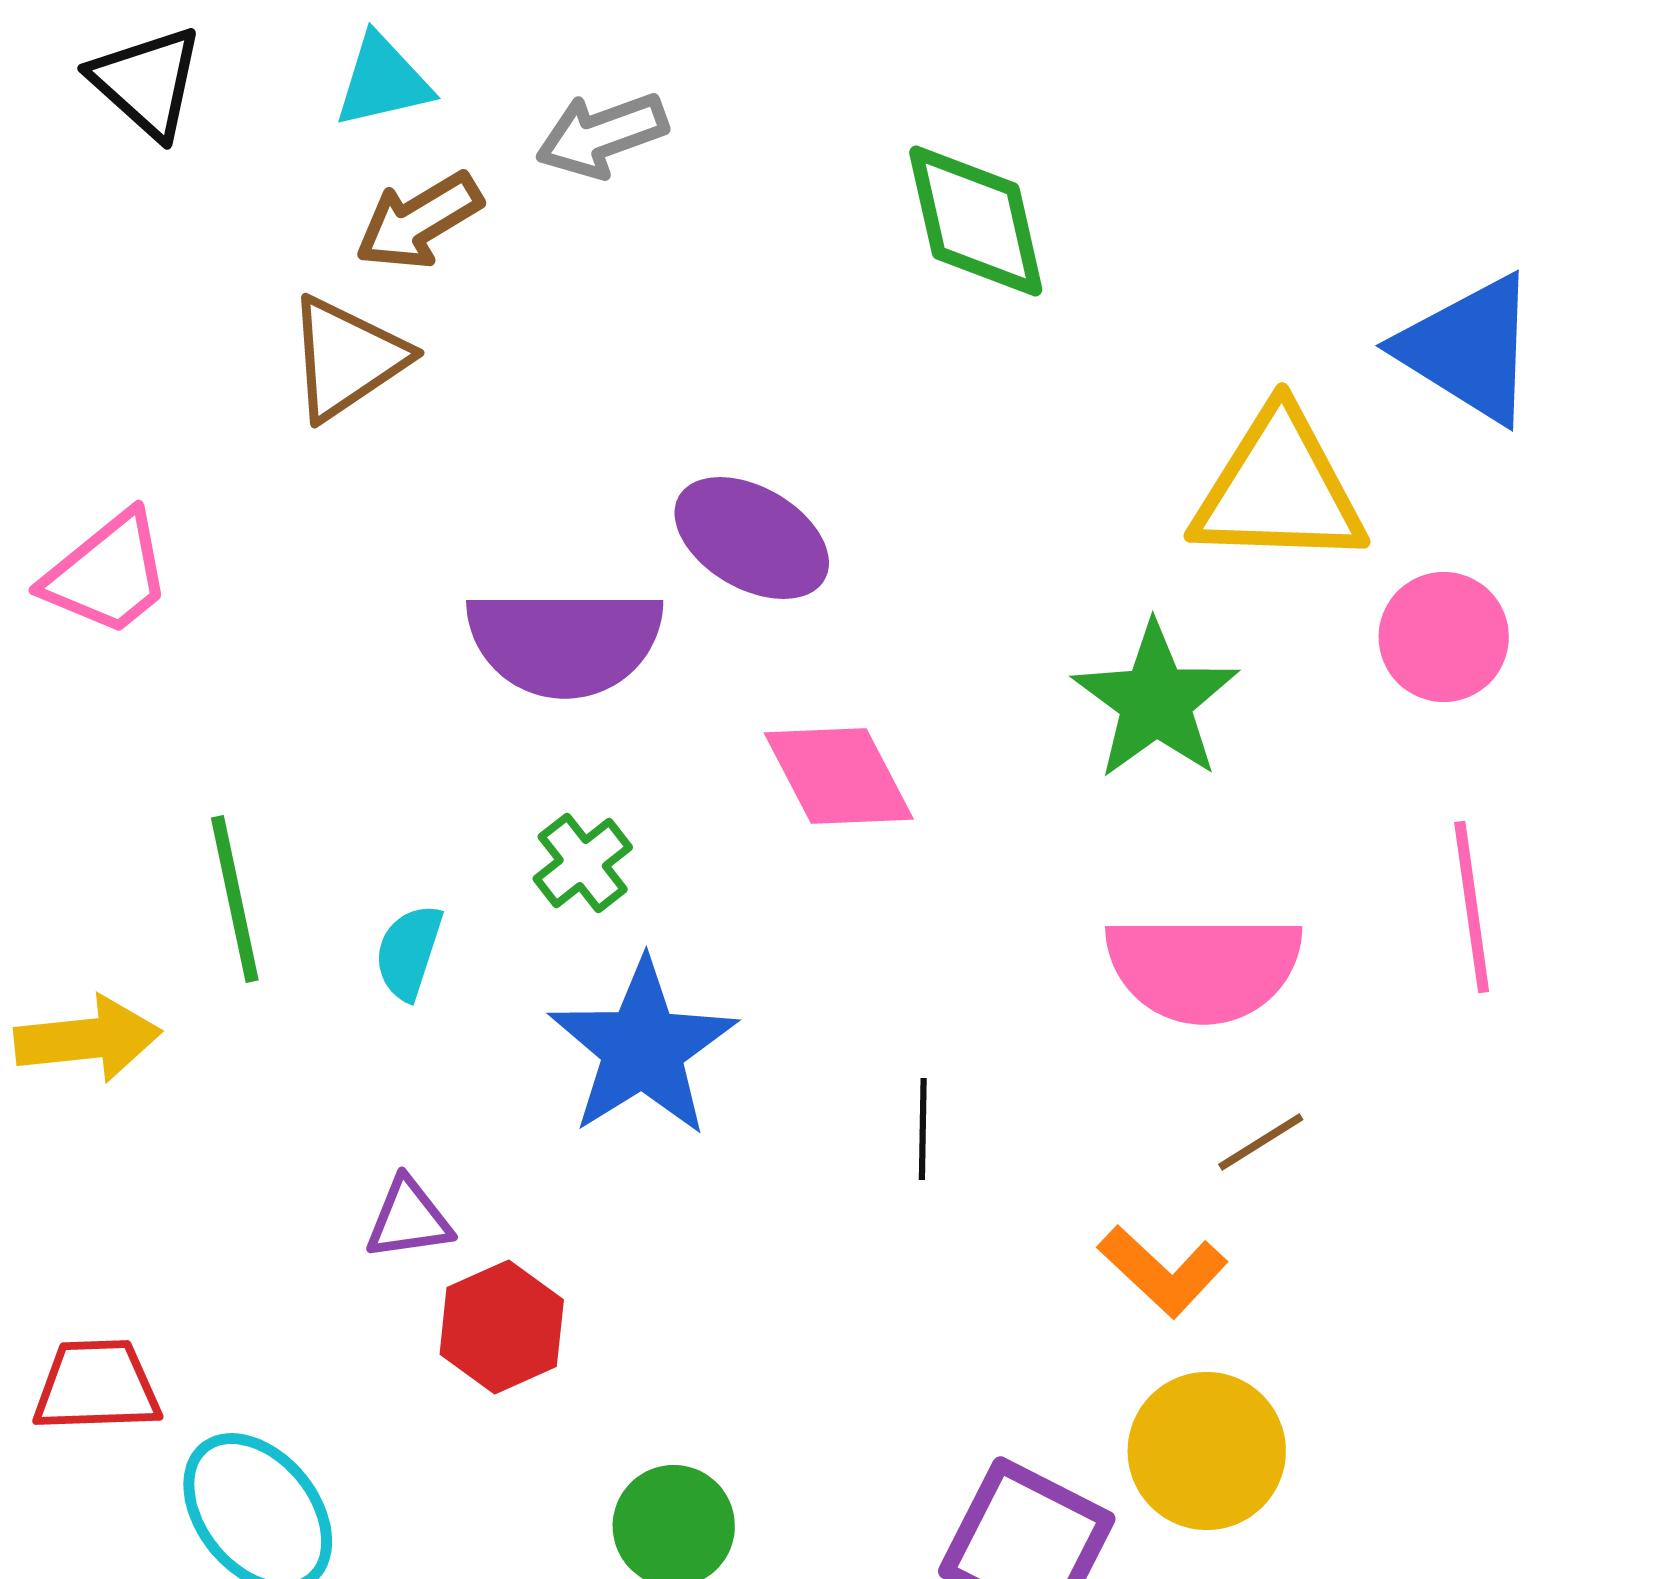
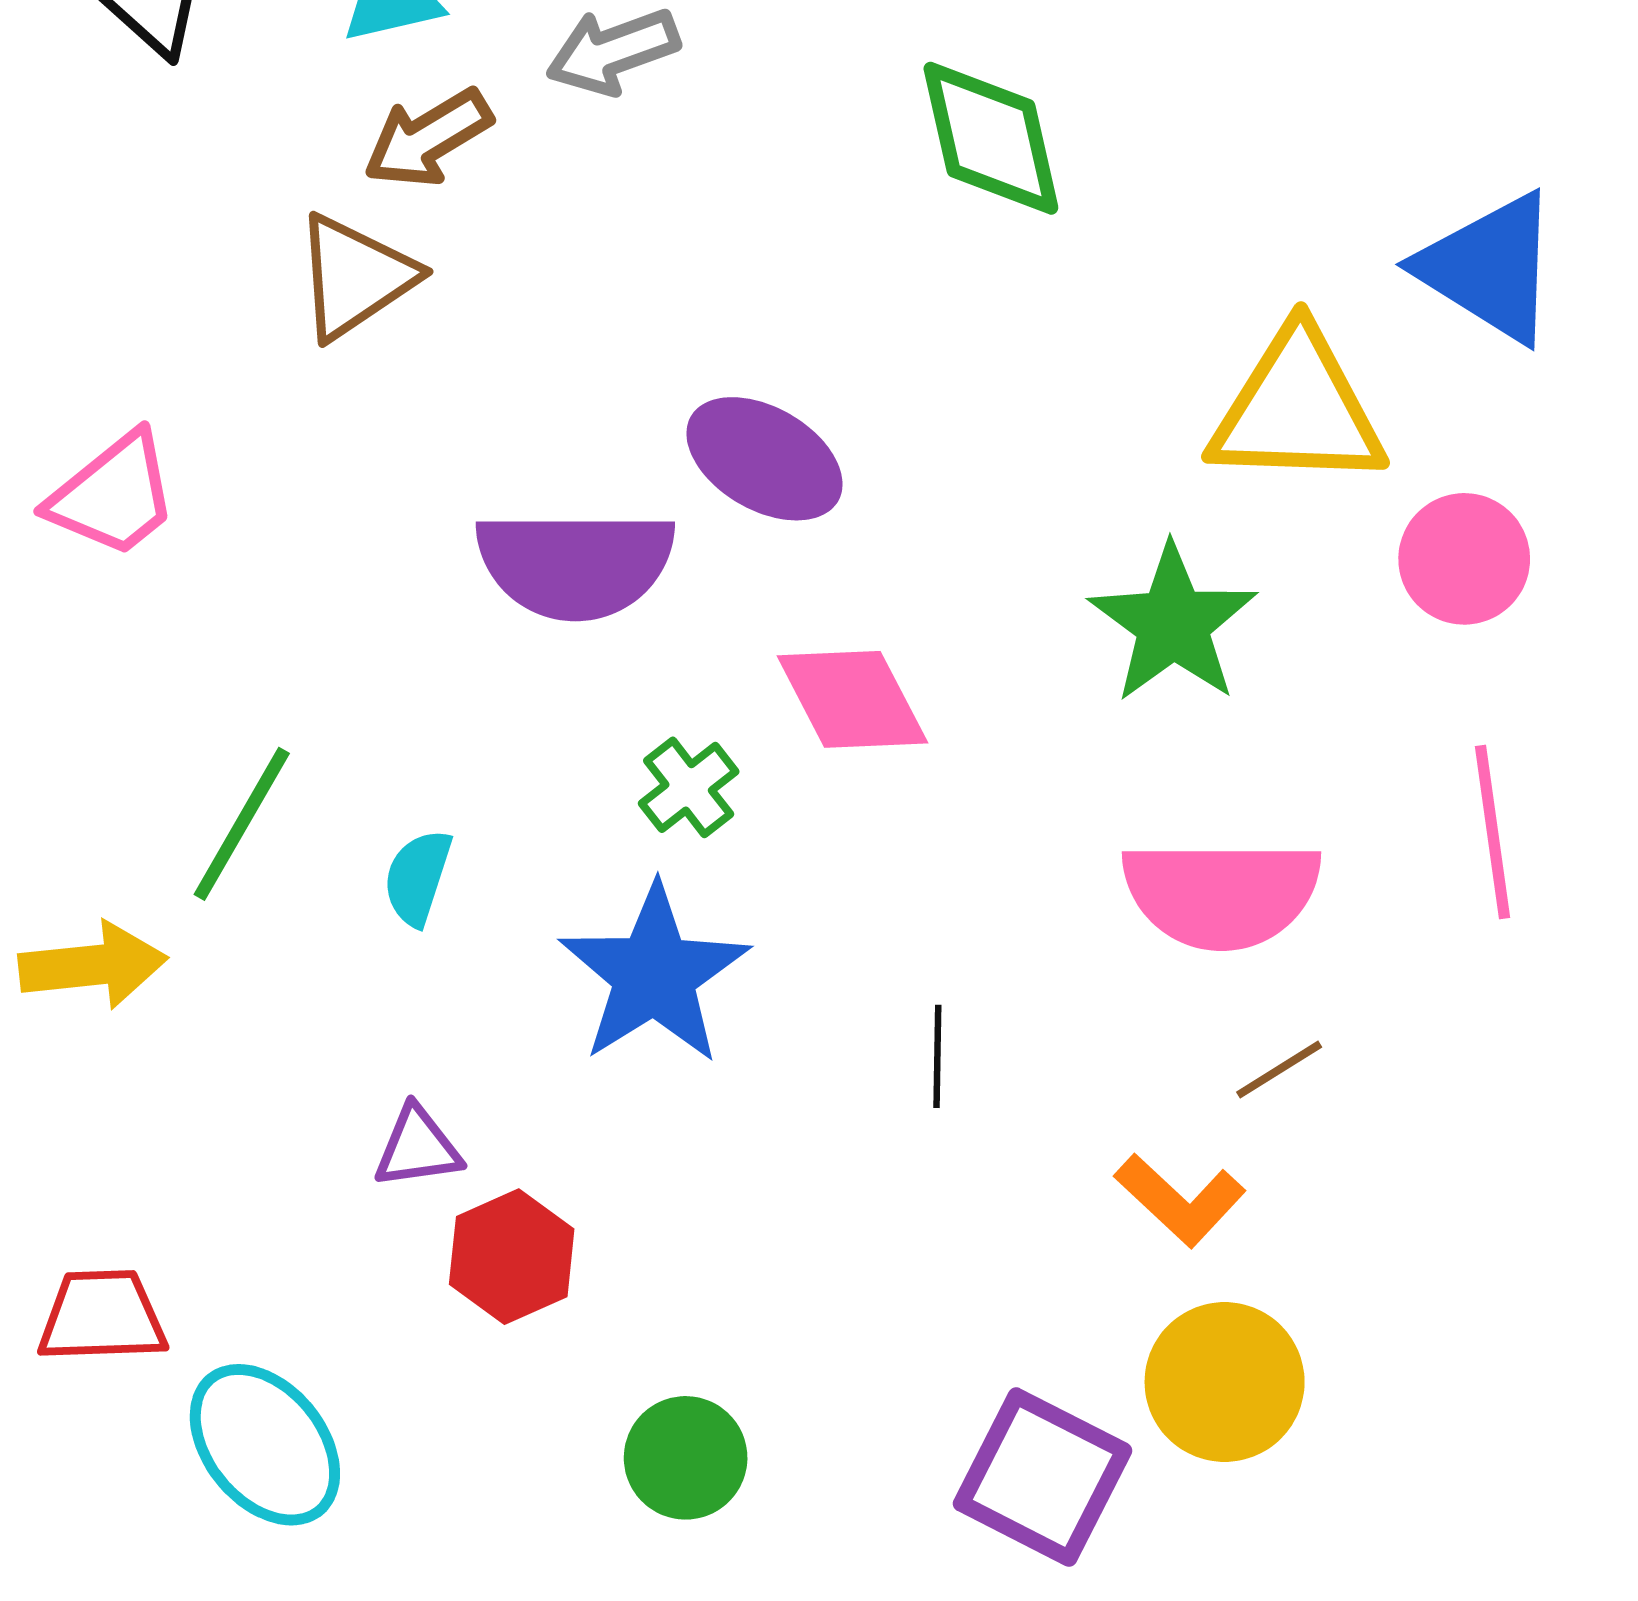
green cross: (583, 863) -> (689, 787), moved
green line: (235, 899) -> (242, 824), turned 42

